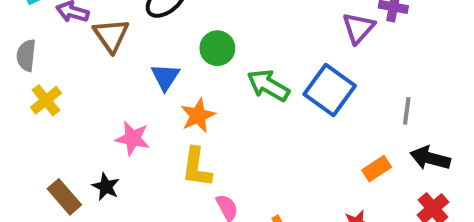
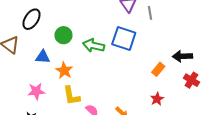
blue triangle: (165, 77) -> (43, 57), turned -42
gray line: (407, 111) -> (150, 13), moved

